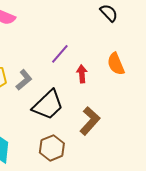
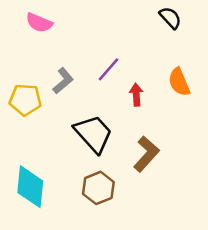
gray L-shape: (24, 80) -> (63, 81), moved
black trapezoid: (48, 105) -> (93, 134), turned -88

